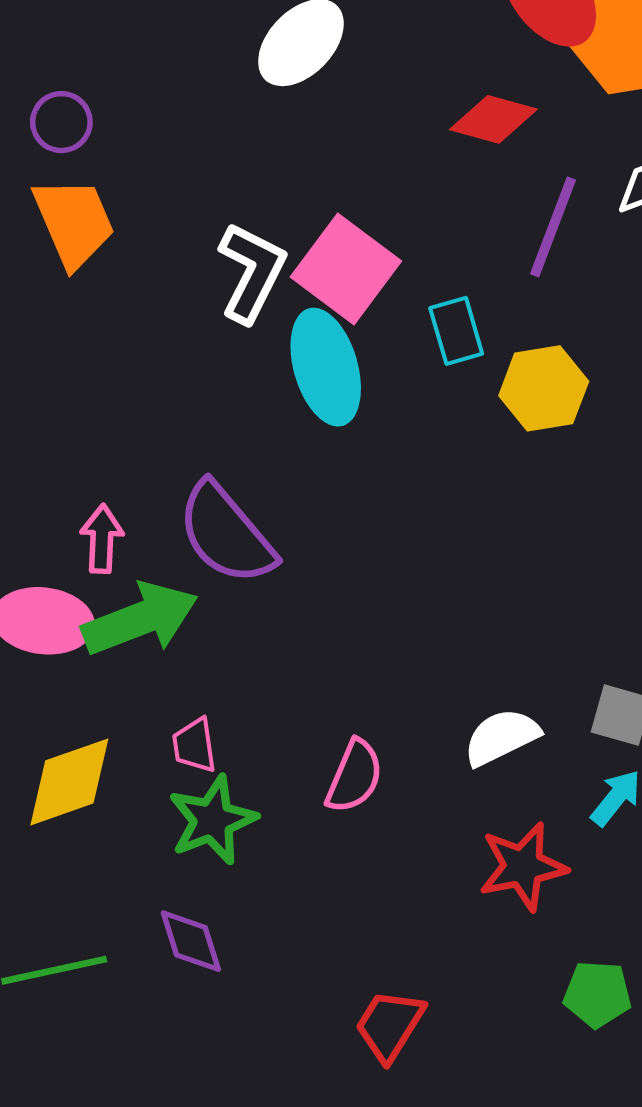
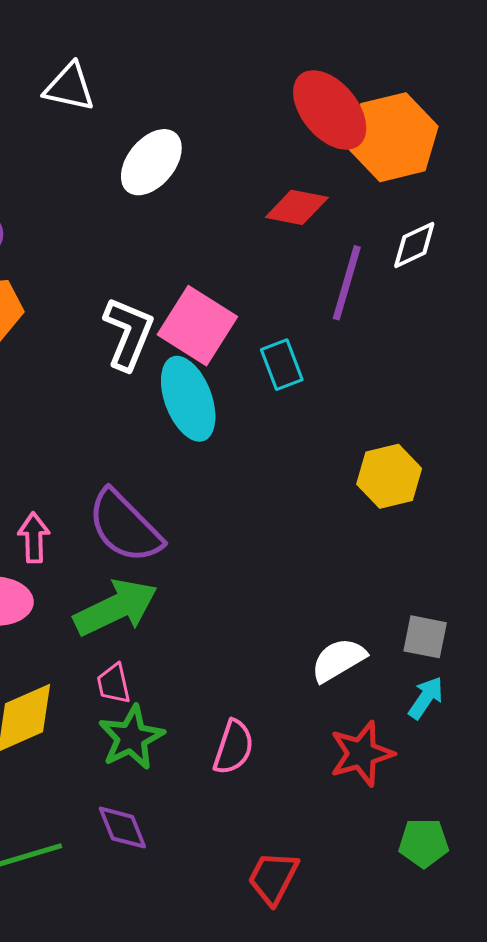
yellow hexagon: (544, 388) -> (389, 476), moved
green arrow: (140, 619) -> (116, 608), moved
pink semicircle: (354, 776) -> (233, 747), moved

